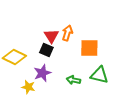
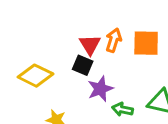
orange square: (89, 48) -> (146, 43), moved
purple star: (42, 73) -> (100, 89), moved

